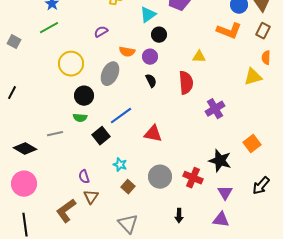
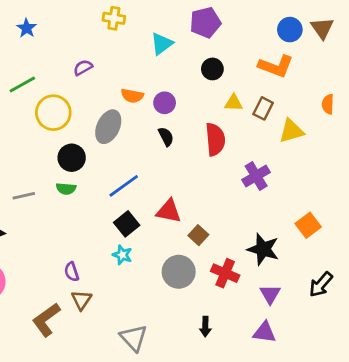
green line: (49, 28) -> (22, 84), moved
brown rectangle: (263, 31) -> (263, 108), moved
purple semicircle: (101, 32) -> (83, 68), moved
black circle: (159, 35) -> (212, 69), moved
yellow triangle: (253, 77) -> (291, 131), moved
gray line: (55, 134) -> (24, 196), moved
black square: (101, 136) -> (127, 224), moved
brown square: (128, 187) -> (198, 235), moved

